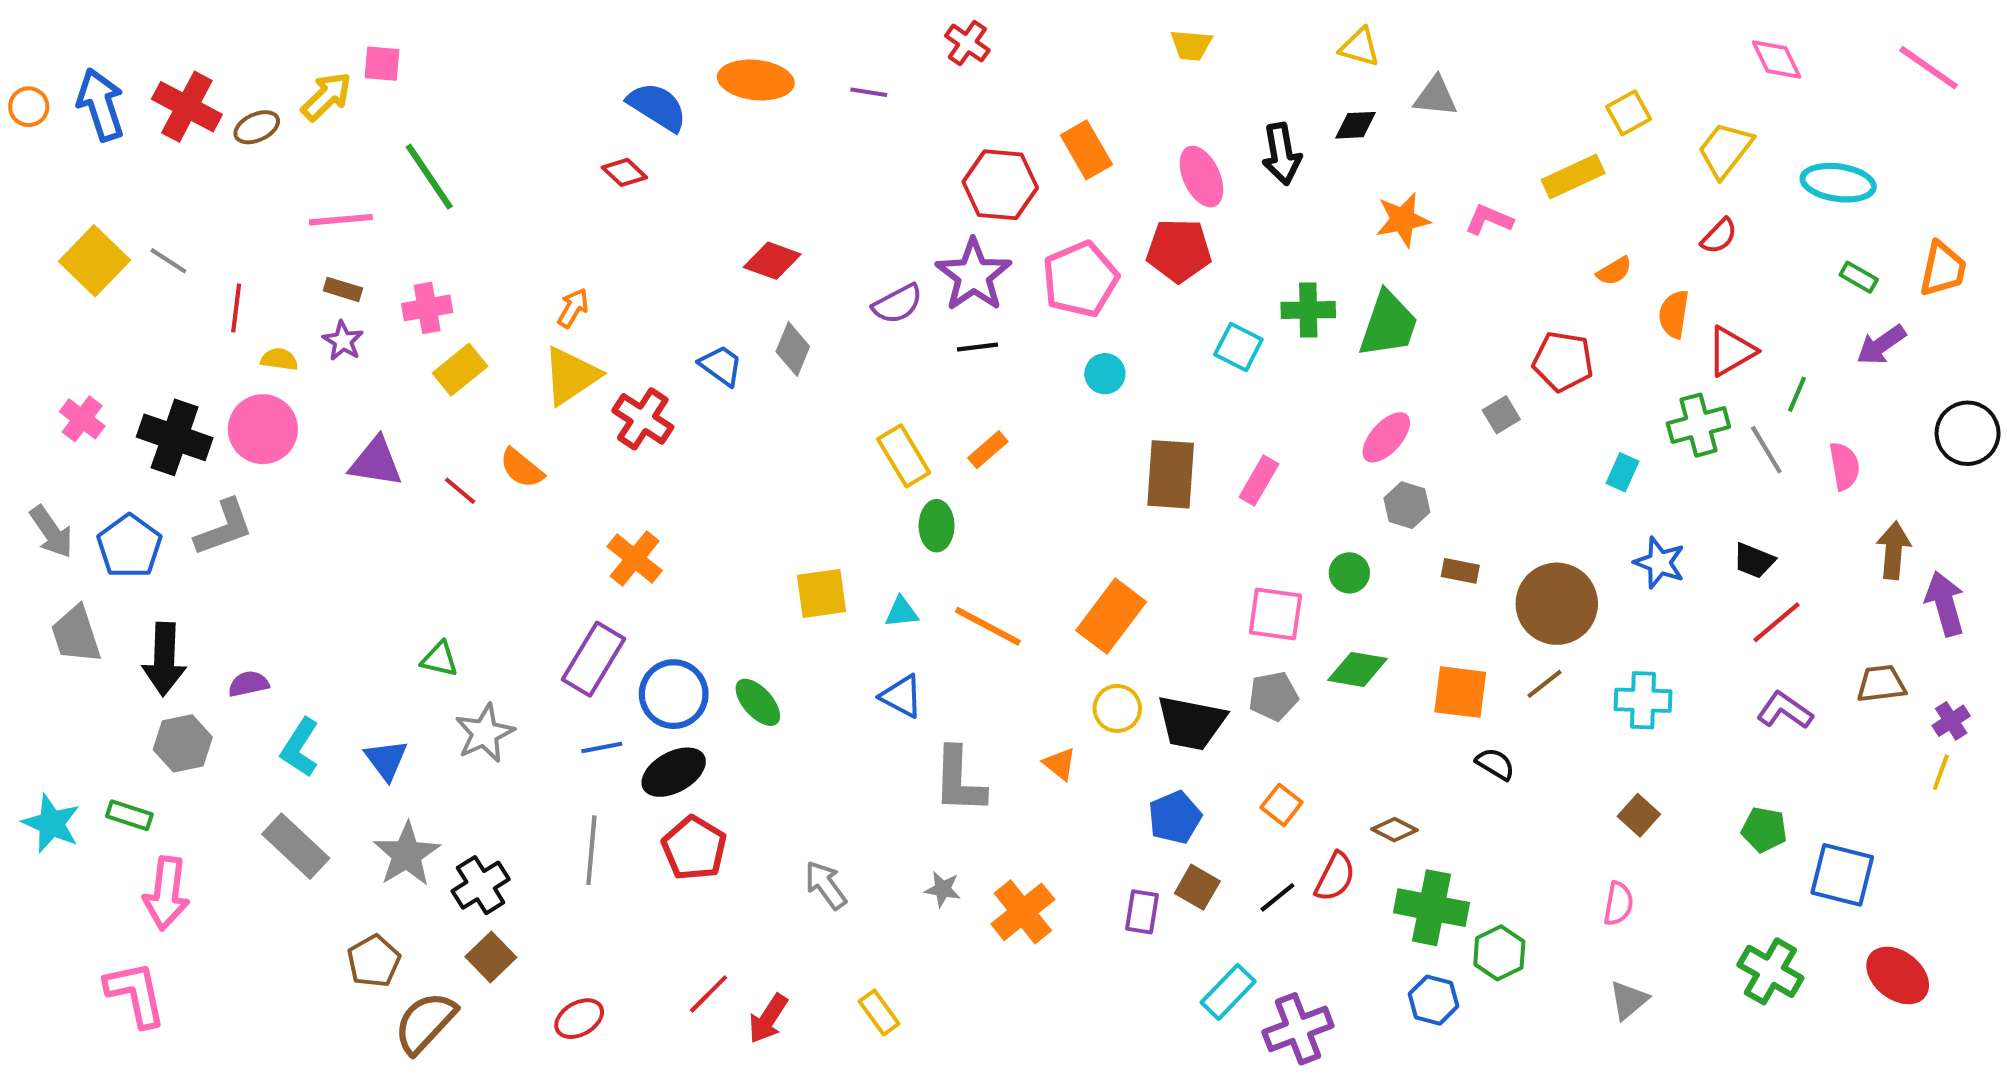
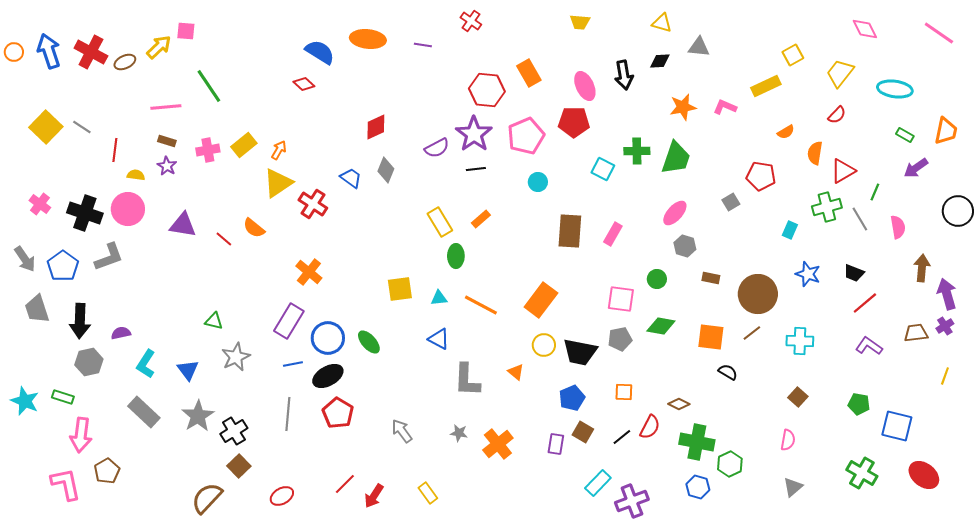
red diamond: (772, 261) -> (376, 127), turned -44
yellow rectangle: (460, 370) -> (244, 145), moved
purple cross: (1951, 721) -> (945, 326), moved
orange square: (1282, 805) -> (624, 392), turned -36
brown pentagon: (374, 961) -> (107, 471), moved

